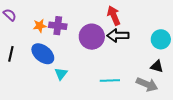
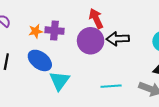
red arrow: (114, 15) -> (96, 19), moved
cyan triangle: (61, 74) -> (59, 81), size x1.5

